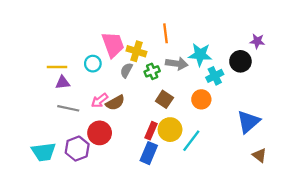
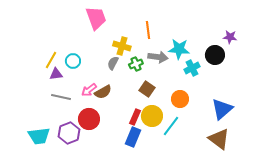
pink trapezoid: (113, 45) -> (96, 18), moved
cyan circle: (93, 64) -> (73, 61), moved
yellow line: (57, 67) -> (51, 60), turned -60
orange circle: (201, 99) -> (180, 99), moved
brown triangle: (259, 155) -> (219, 139), moved, size x1.6

